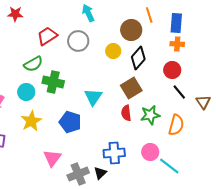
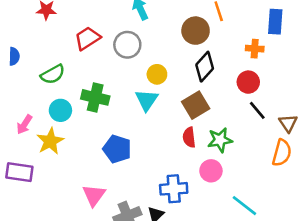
blue rectangle: (176, 23) -> (275, 22), moved
yellow circle: (113, 51) -> (157, 74), moved
green semicircle: (33, 64) -> (53, 74), moved
cyan triangle: (93, 97) -> (147, 100), moved
yellow star: (31, 121) -> (50, 141), moved
orange semicircle: (176, 125) -> (282, 153), moved
pink circle: (150, 152) -> (211, 171), moved

